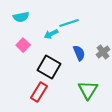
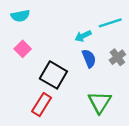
cyan line: (69, 23) -> (110, 23), moved
cyan arrow: (51, 34) -> (83, 36), moved

